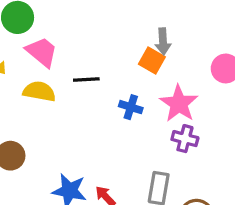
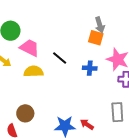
black line: (86, 80) -> (60, 58), turned 56

